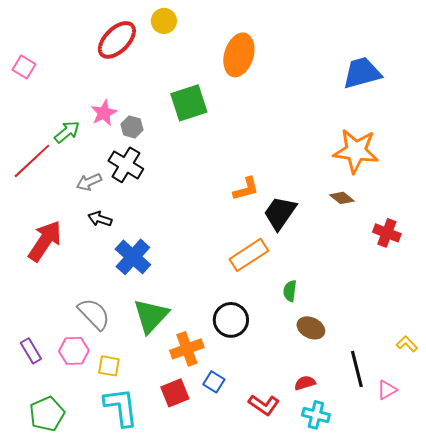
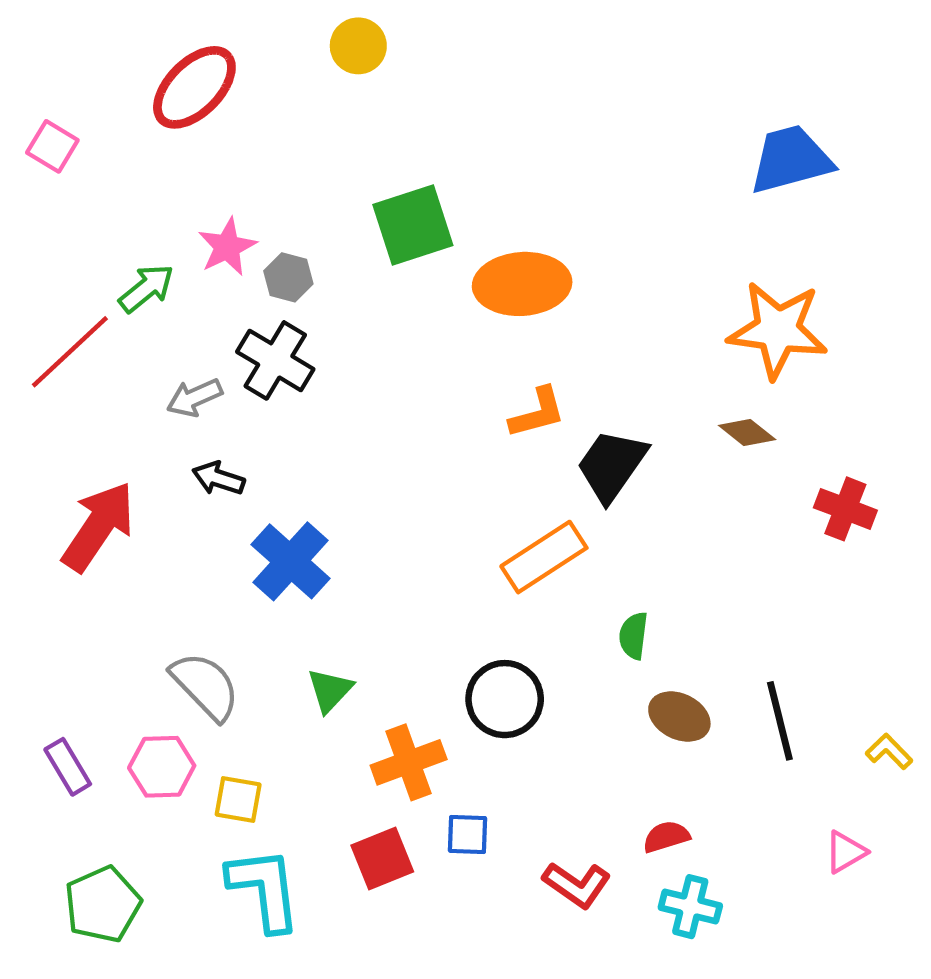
red ellipse: (117, 40) -> (194, 87), moved
orange ellipse: (239, 55) -> (522, 284), moved, turned 69
green triangle: (151, 316) -> (330, 690), size x0.6
black line: (357, 369) -> (780, 721), moved
blue square: (214, 382) -> (467, 834), turned -30

